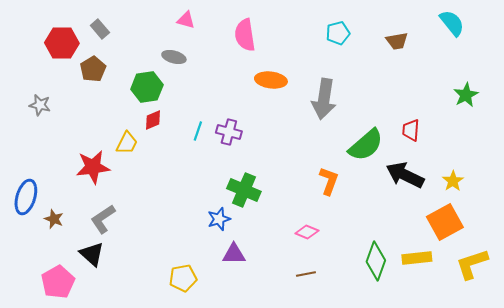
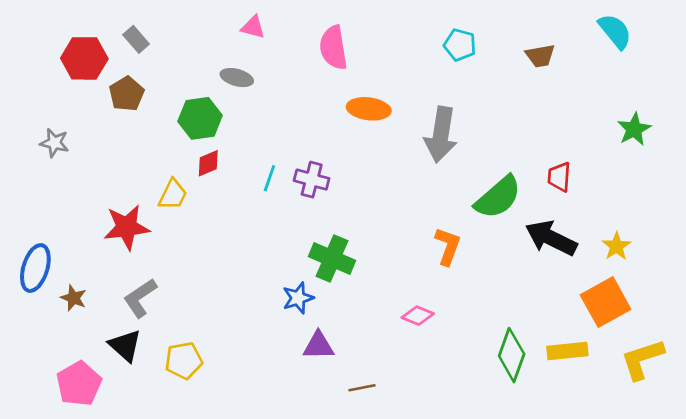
cyan pentagon: (338, 33) -> (460, 45), turned 30
brown line: (306, 274) -> (362, 388), moved
yellow pentagon: (183, 278) -> (184, 361), moved

